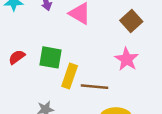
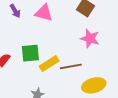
yellow rectangle: (70, 76) -> (49, 64), turned 54

